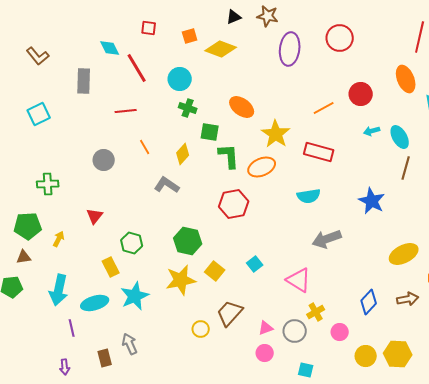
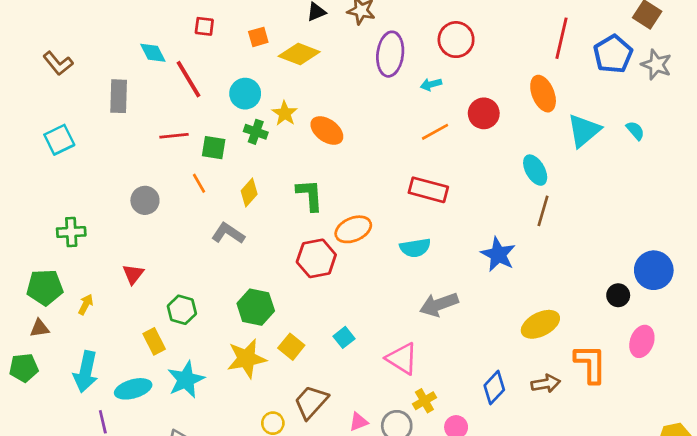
cyan arrow: (372, 131) -> (431, 84), moved
green square: (210, 132) -> (214, 148), moved
yellow star: (276, 134) -> (285, 113), moved, size x0.7
orange ellipse: (262, 167) -> (353, 229), moved

